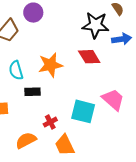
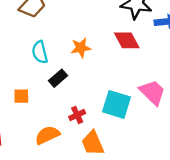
orange star: (50, 65) -> (81, 48), size x0.7
black rectangle: (32, 92) -> (58, 78), turned -42

